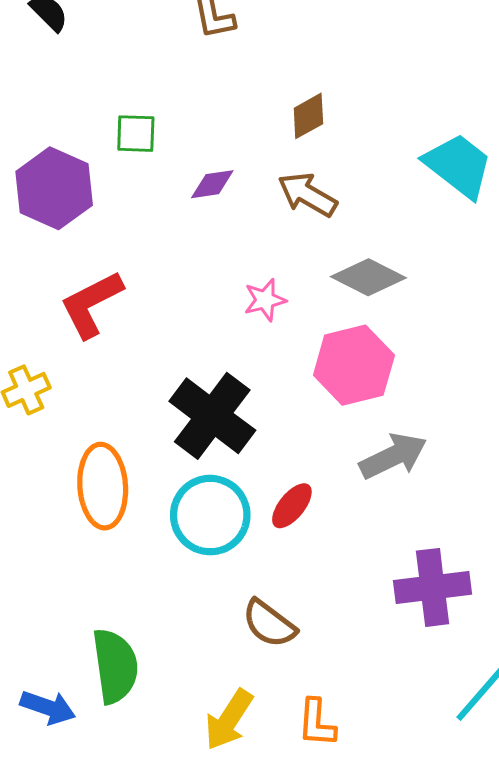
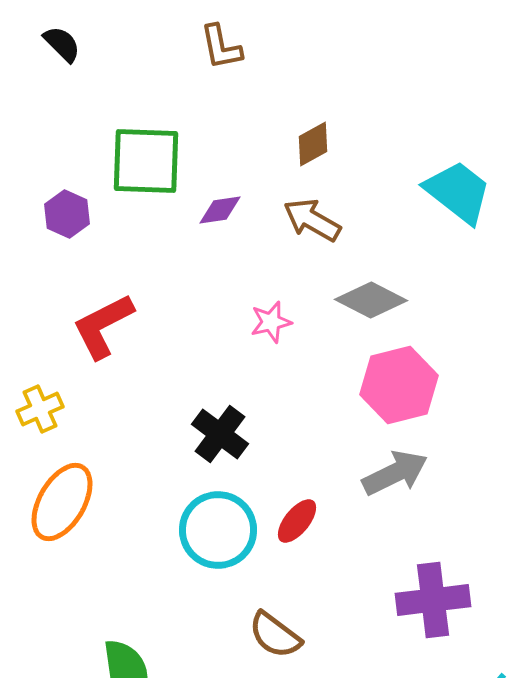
green square: (136, 134) -> (146, 161), size x1.8
purple hexagon: (54, 188) -> (67, 214), size x0.6
pink hexagon: (354, 365) -> (399, 385), moved
black cross: (212, 416) -> (220, 434), size x0.7
orange ellipse: (103, 486) -> (62, 502), moved, turned 34

